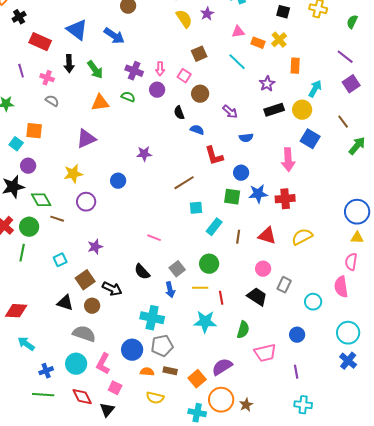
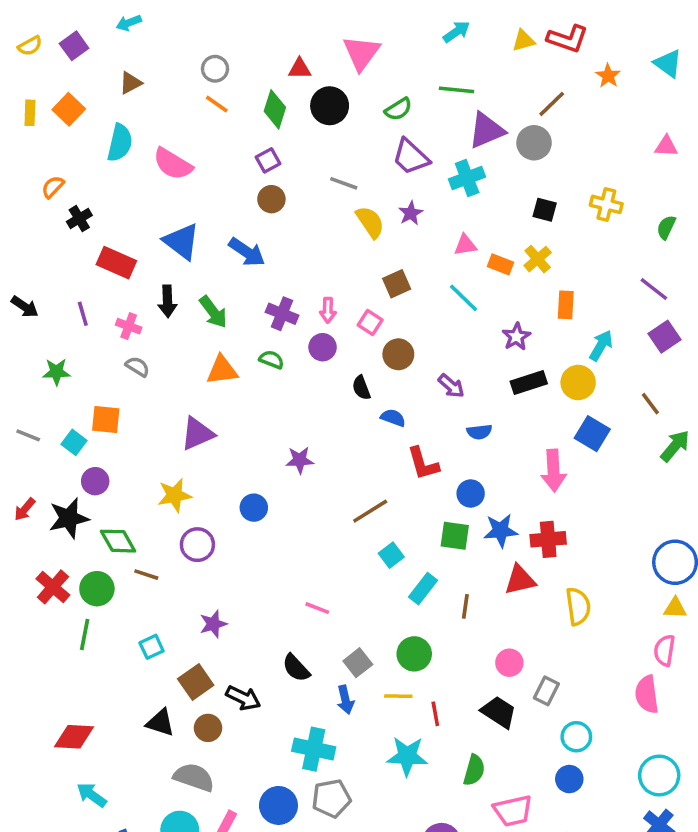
cyan square: (196, 208) -> (391, 555), turned -32
red triangle: (267, 236) -> (520, 580), moved, turned -30
yellow semicircle: (302, 237) -> (578, 606), turned 110
cyan circle: (313, 302) -> (576, 737), moved

